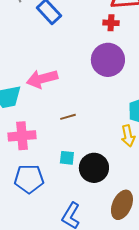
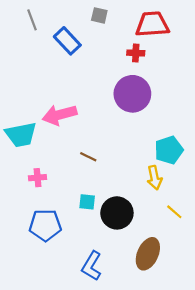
brown line: (68, 117) -> (88, 157), turned 42
pink cross: (22, 136) -> (38, 178), size x0.6

